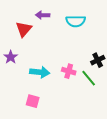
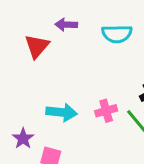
purple star: (11, 57) -> (23, 138), moved
pink cross: (69, 71) -> (106, 111), turned -32

